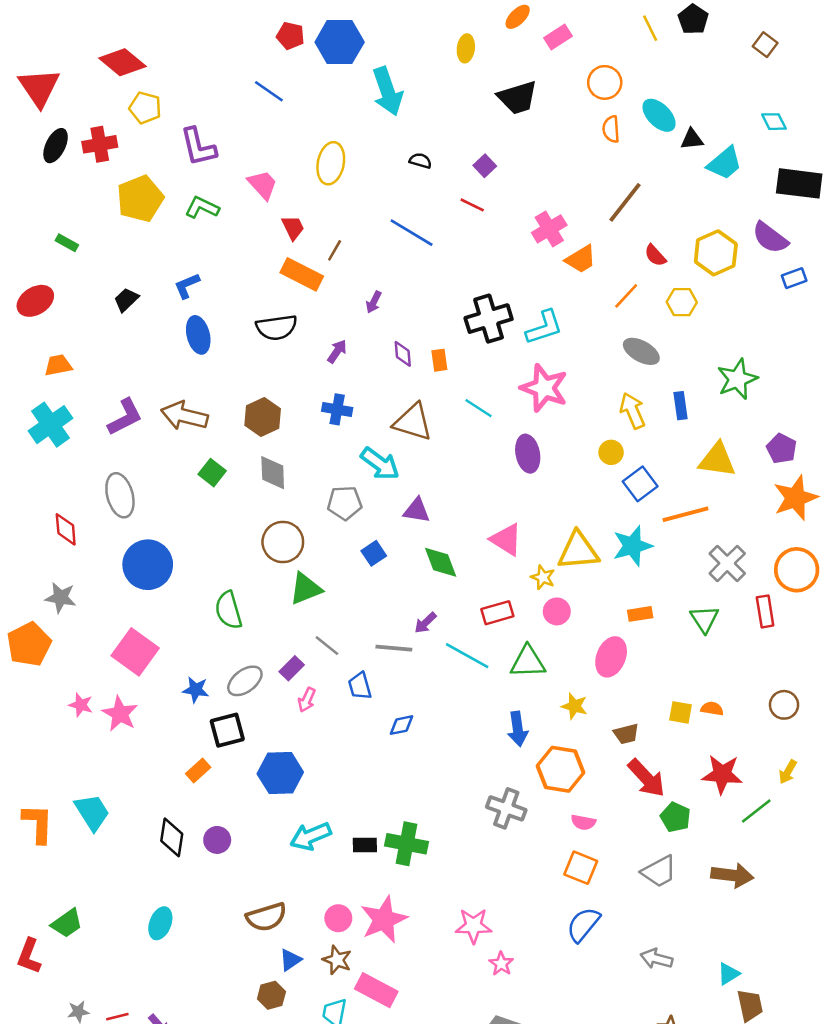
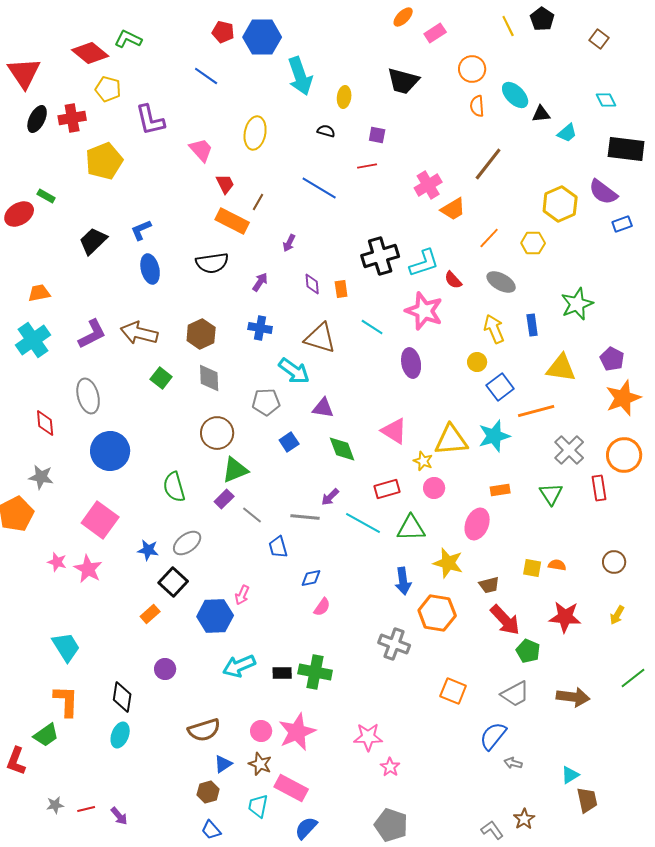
yellow ellipse: (466, 48) -> (344, 97), moved
black trapezoid: (518, 98) -> (403, 81), turned 32
cyan trapezoid: (725, 163) -> (567, 133), size x0.7
purple square: (485, 166) -> (377, 135), turned -36
red line: (472, 205) -> (367, 166), turned -36
green L-shape: (202, 207) -> (128, 39), moved
red semicircle: (655, 255) -> (453, 280), moved
black trapezoid: (126, 300) -> (93, 241), size x1.4
red ellipse: (35, 301) -> (19, 214), moved
purple rectangle: (292, 668) -> (224, 499), moved
pink arrow: (307, 700) -> (242, 595), moved
yellow star: (574, 706) -> (448, 563), size x1.4
black square: (227, 730) -> (173, 582), turned -32
green line: (756, 811) -> (633, 678), moved
pink semicircle: (583, 822) -> (322, 607), moved, turned -66
orange L-shape: (38, 824) -> (66, 701), moved
black diamond: (172, 837) -> (122, 697), moved
blue semicircle: (583, 925) -> (493, 736), moved
gray arrow: (656, 959) -> (513, 763), size x0.7

